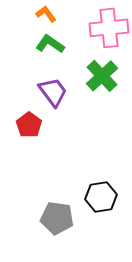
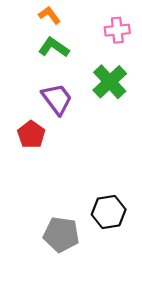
pink cross: (109, 28) -> (117, 30), size x0.6

